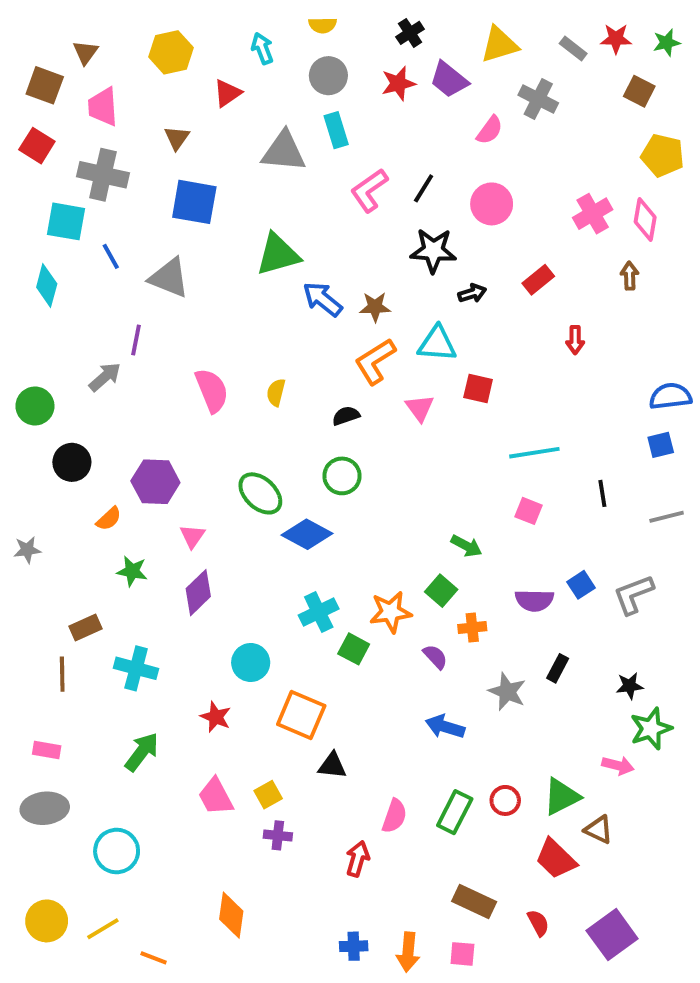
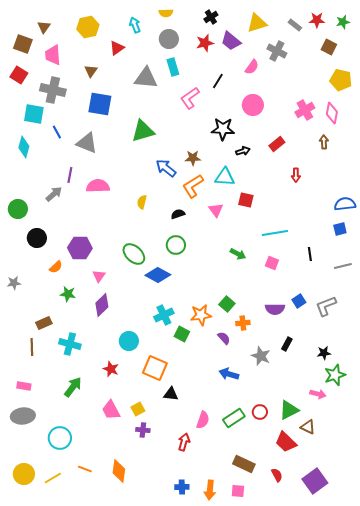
black line: (424, 188) -> (218, 81), moved
blue arrow: (323, 299) -> (166, 168), moved
pink semicircle: (212, 390) -> (98, 186), moved, turned -70
green arrow: (466, 546) -> (238, 254), moved
green rectangle: (455, 812) -> (234, 418), turned 30
orange line: (154, 958) -> (85, 469), moved

